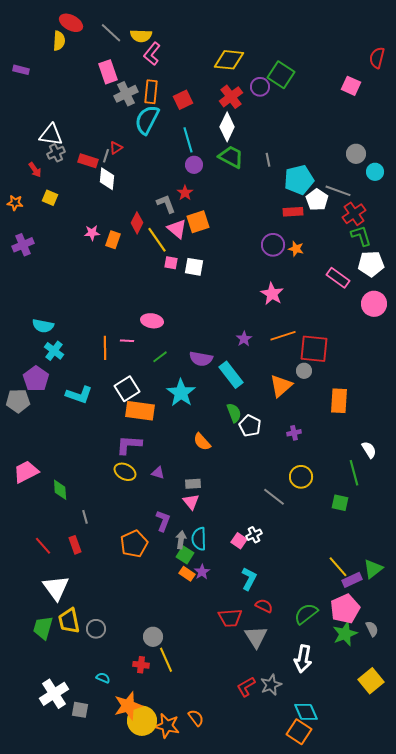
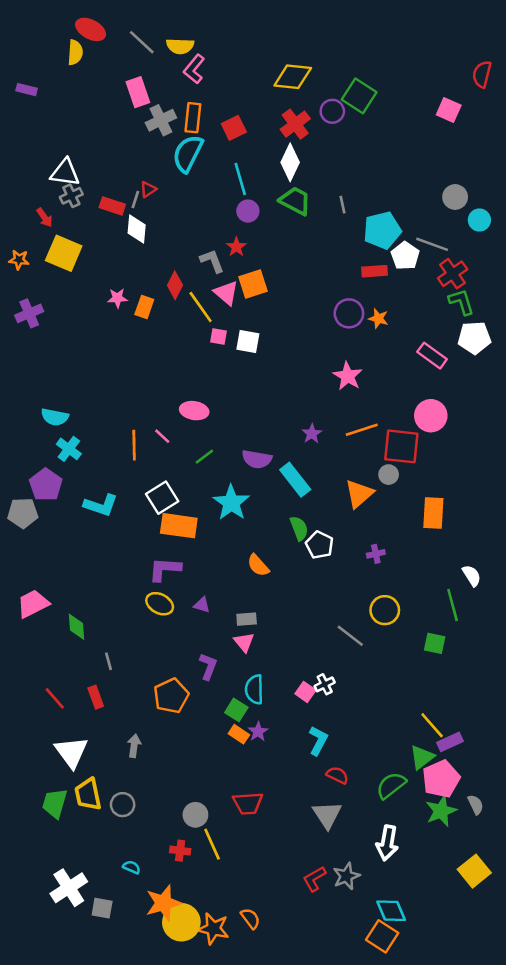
yellow square: (50, 198) -> (64, 253), size x1.8
pink circle: (374, 304) -> (431, 416), moved
pink line: (127, 341) -> (162, 436), turned 40
gray arrow: (181, 540) -> (134, 746), moved
green triangle: (373, 569) -> (422, 757), moved
red trapezoid: (230, 618) -> (248, 803), moved

